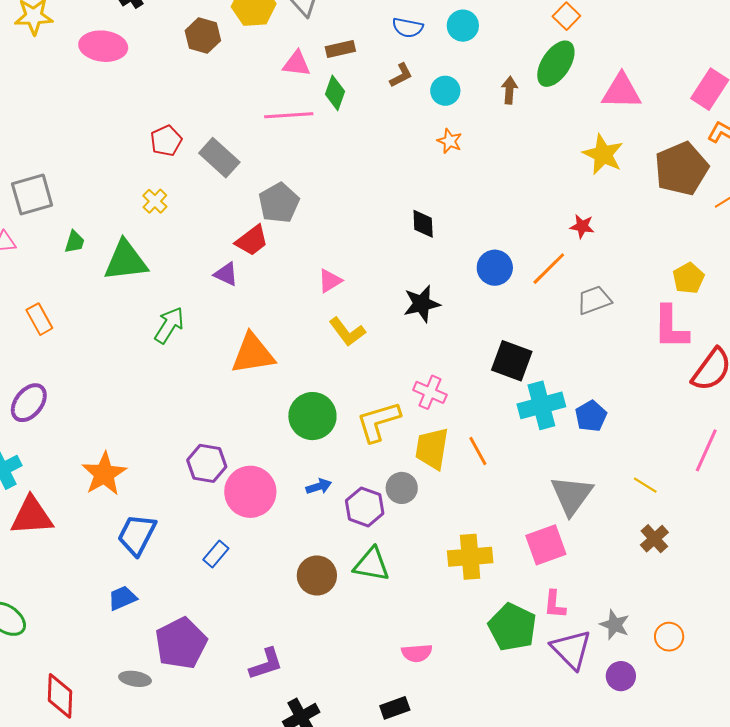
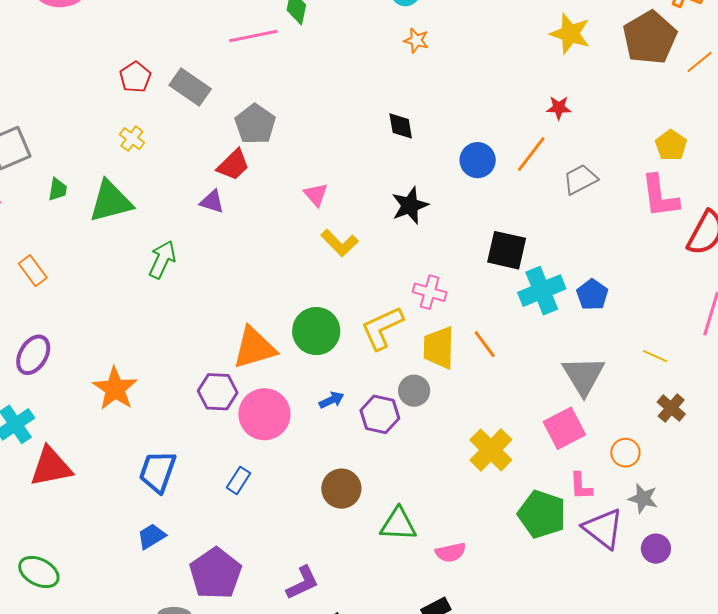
pink triangle: (330, 281) -> (316, 195), turned -32
orange triangle: (253, 354) -> (254, 348), moved
orange star: (104, 474) -> (115, 389), moved
yellow cross: (470, 557) -> (491, 450), turned -33
green triangle: (372, 564) -> (398, 524), moved
orange circle: (669, 637) -> (625, 453), moved

